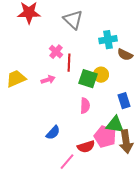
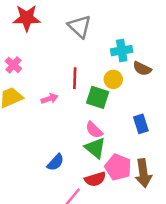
pink cross: (56, 52) -> (13, 65), moved
yellow circle: (101, 75) -> (113, 79), moved
pink semicircle: (85, 106) -> (94, 130), turned 133
green triangle: (115, 125) -> (95, 148), moved, turned 30

